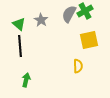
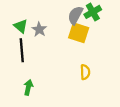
gray star: (41, 20) -> (39, 29), moved
yellow square: (89, 40) -> (79, 33), moved, turned 30

